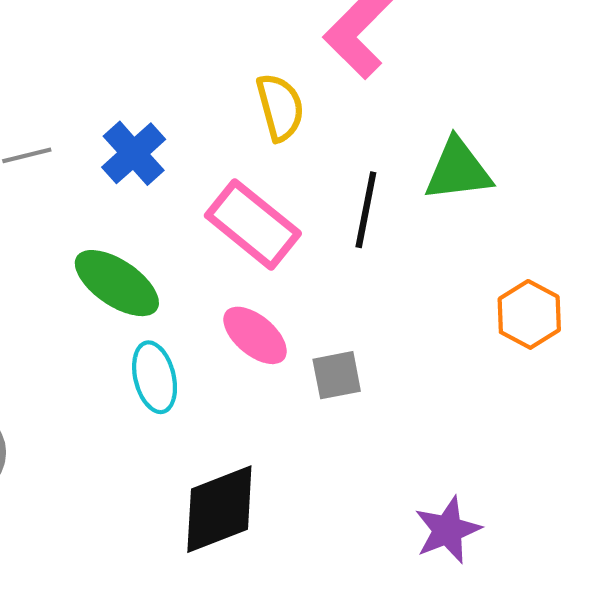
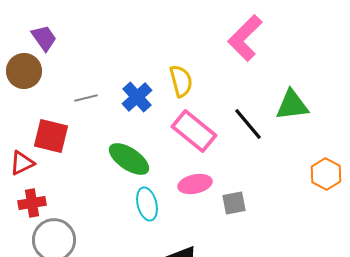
yellow semicircle: (280, 107) -> (181, 81), moved
black line: (366, 210) -> (248, 124), turned -51
pink ellipse: (255, 335) -> (195, 184), turned -52

